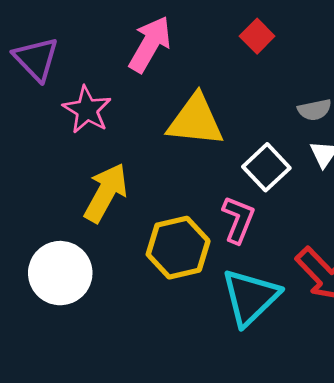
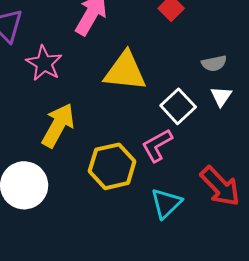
pink L-shape: (238, 220) -> (157, 145), turned -141
cyan triangle: (250, 297) -> (166, 203), size x0.7

